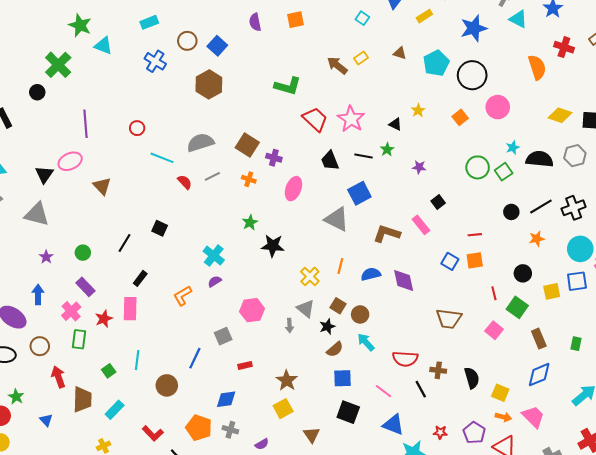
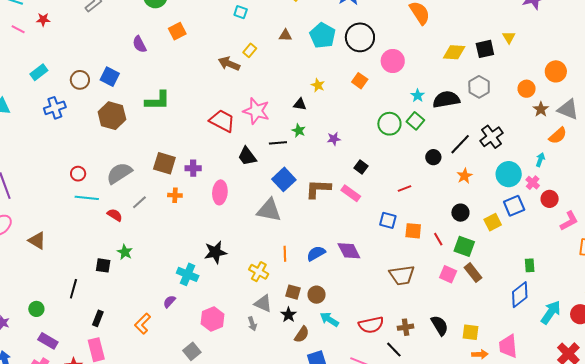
blue cross: (155, 61) -> (55, 108), turned -35
green L-shape: (288, 86) -> (158, 101), moved
red circle: (137, 128) -> (78, 174), moved
green star: (250, 223) -> (125, 252), moved
brown L-shape: (387, 234) -> (318, 189), moved
cyan cross: (214, 256) -> (188, 274), moved
orange square: (475, 260) -> (413, 231), moved, turned 30
brown rectangle: (539, 339) -> (473, 273), moved
blue diamond: (539, 375) -> (520, 295), moved
pink trapezoid: (533, 417) -> (508, 346), turned -125

